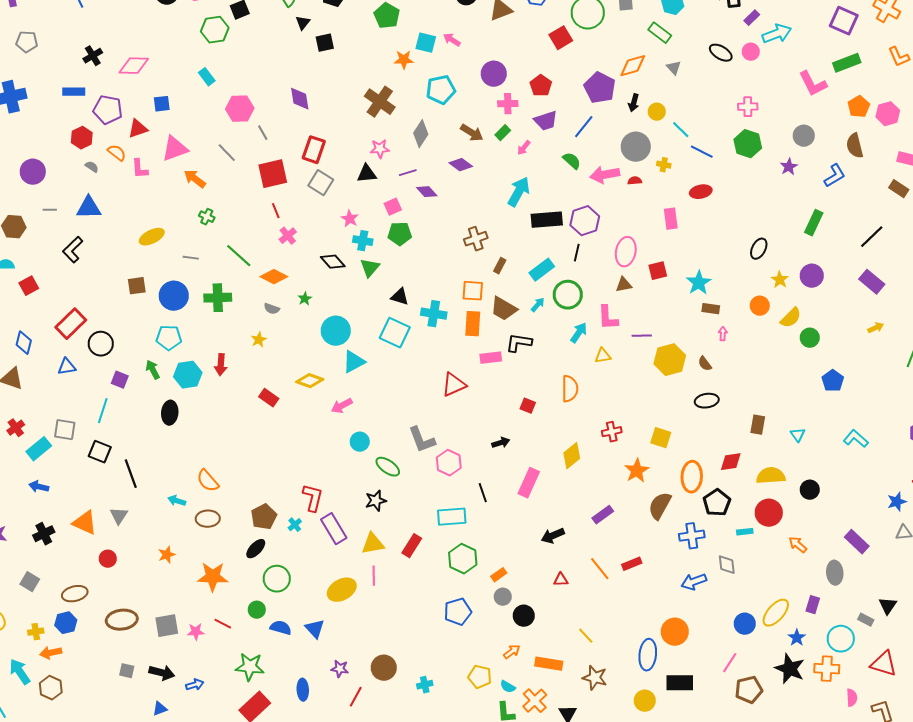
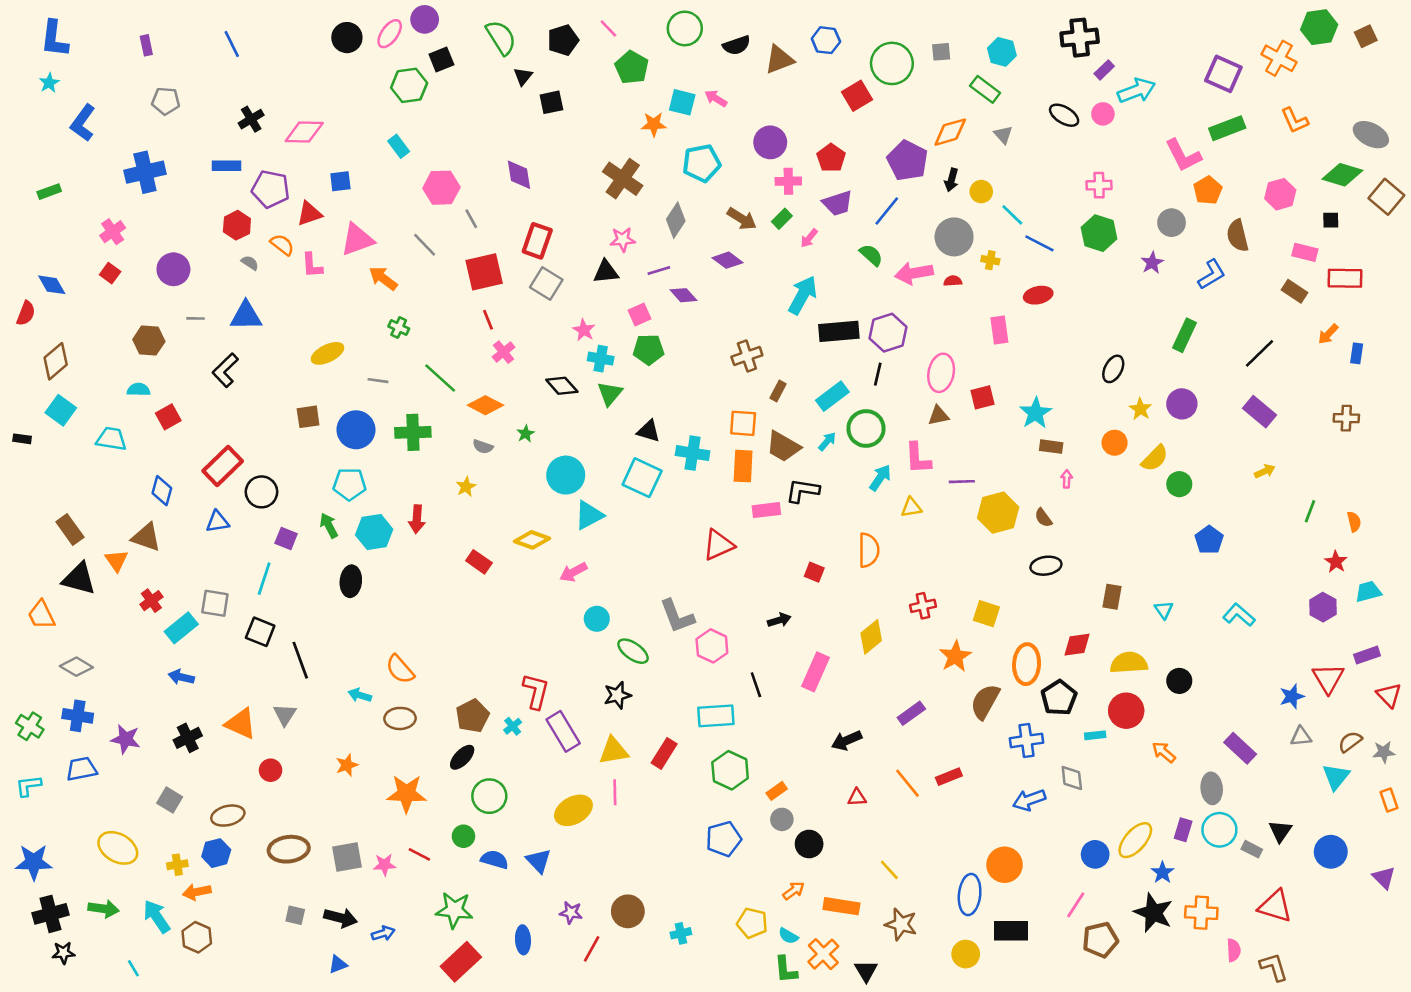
orange pentagon: (859, 107) -> (1208, 190), moved
cyan circle: (841, 639) -> (1219, 830), moved

